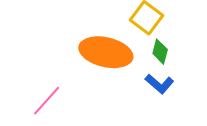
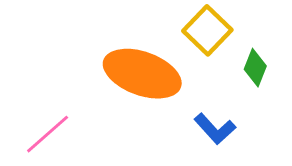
green diamond: (160, 52) -> (255, 68), moved

